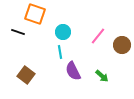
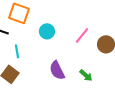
cyan line: (60, 52) -> (17, 51), moved

